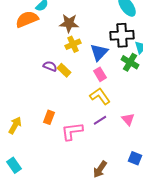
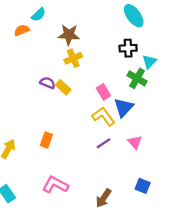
orange semicircle: (27, 19) -> (22, 30), size x0.6
black cross: (122, 35) -> (128, 48), size x0.7
blue triangle: (99, 52) -> (124, 107), moved
pink L-shape: (72, 131) -> (55, 185), moved, turned 35

